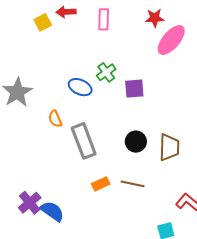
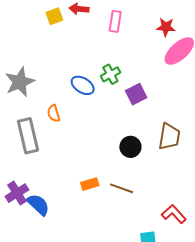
purple square: (134, 89) -> (136, 94), turned -30
gray rectangle: (84, 141) -> (28, 136), moved
brown trapezoid: (169, 147) -> (169, 137), moved

